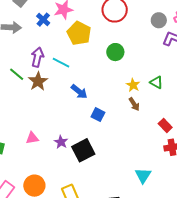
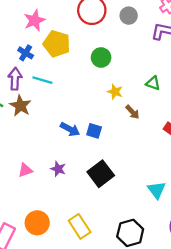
blue cross: (43, 20) -> (26, 53), moved
gray circle: (159, 20) -> (129, 16), moved
yellow star: (133, 85) -> (115, 92), moved
blue arrow: (79, 92) -> (70, 129), moved
black square: (83, 150) -> (101, 174), moved

